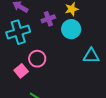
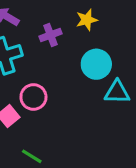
cyan circle: (71, 29) -> (96, 64), moved

